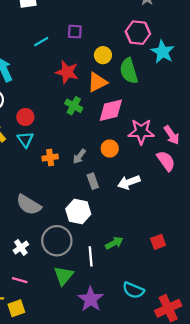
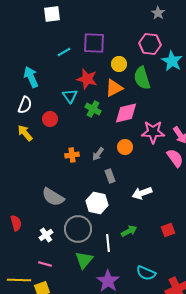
purple square: (75, 32) -> (94, 43), size x1.6
cyan triangle: (25, 140) -> (70, 96), moved
white arrow: (129, 182) -> (142, 193), moved

